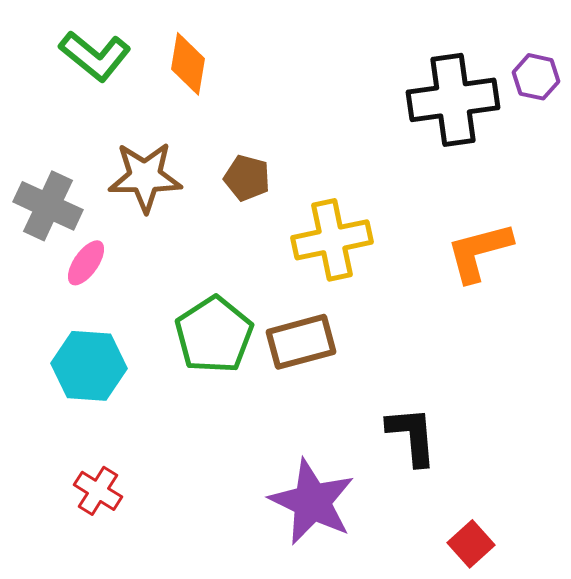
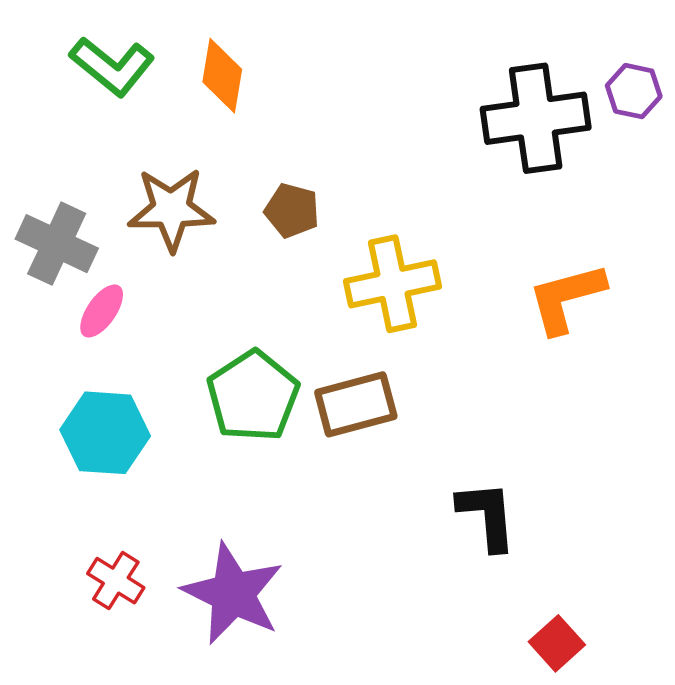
purple star: (312, 502) -> (233, 594), moved

